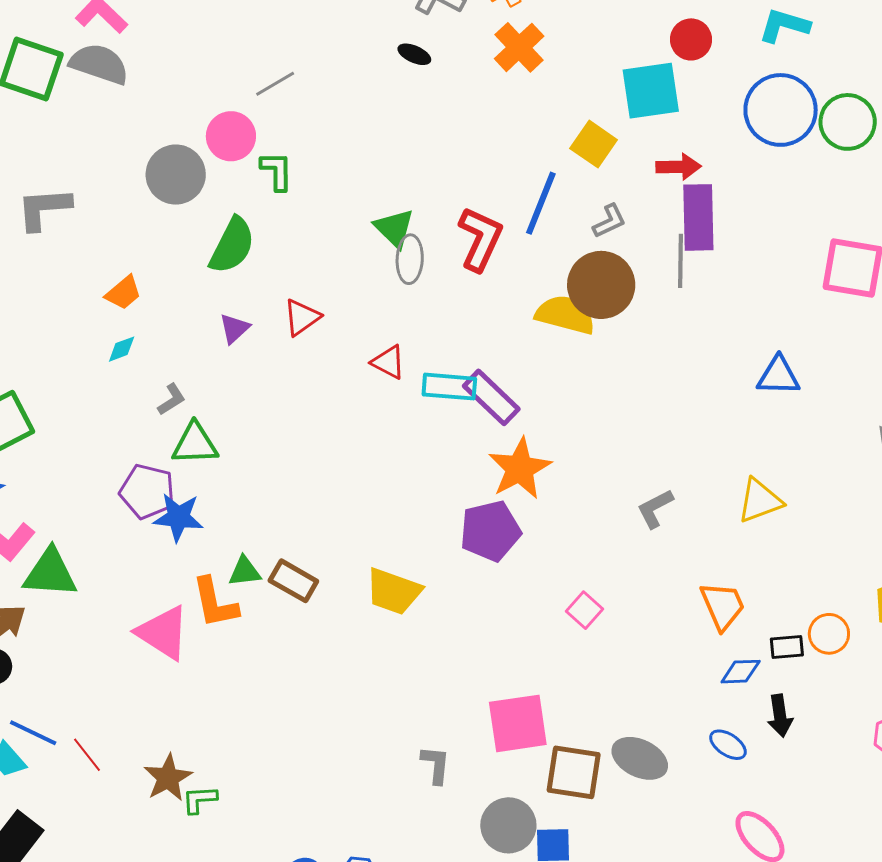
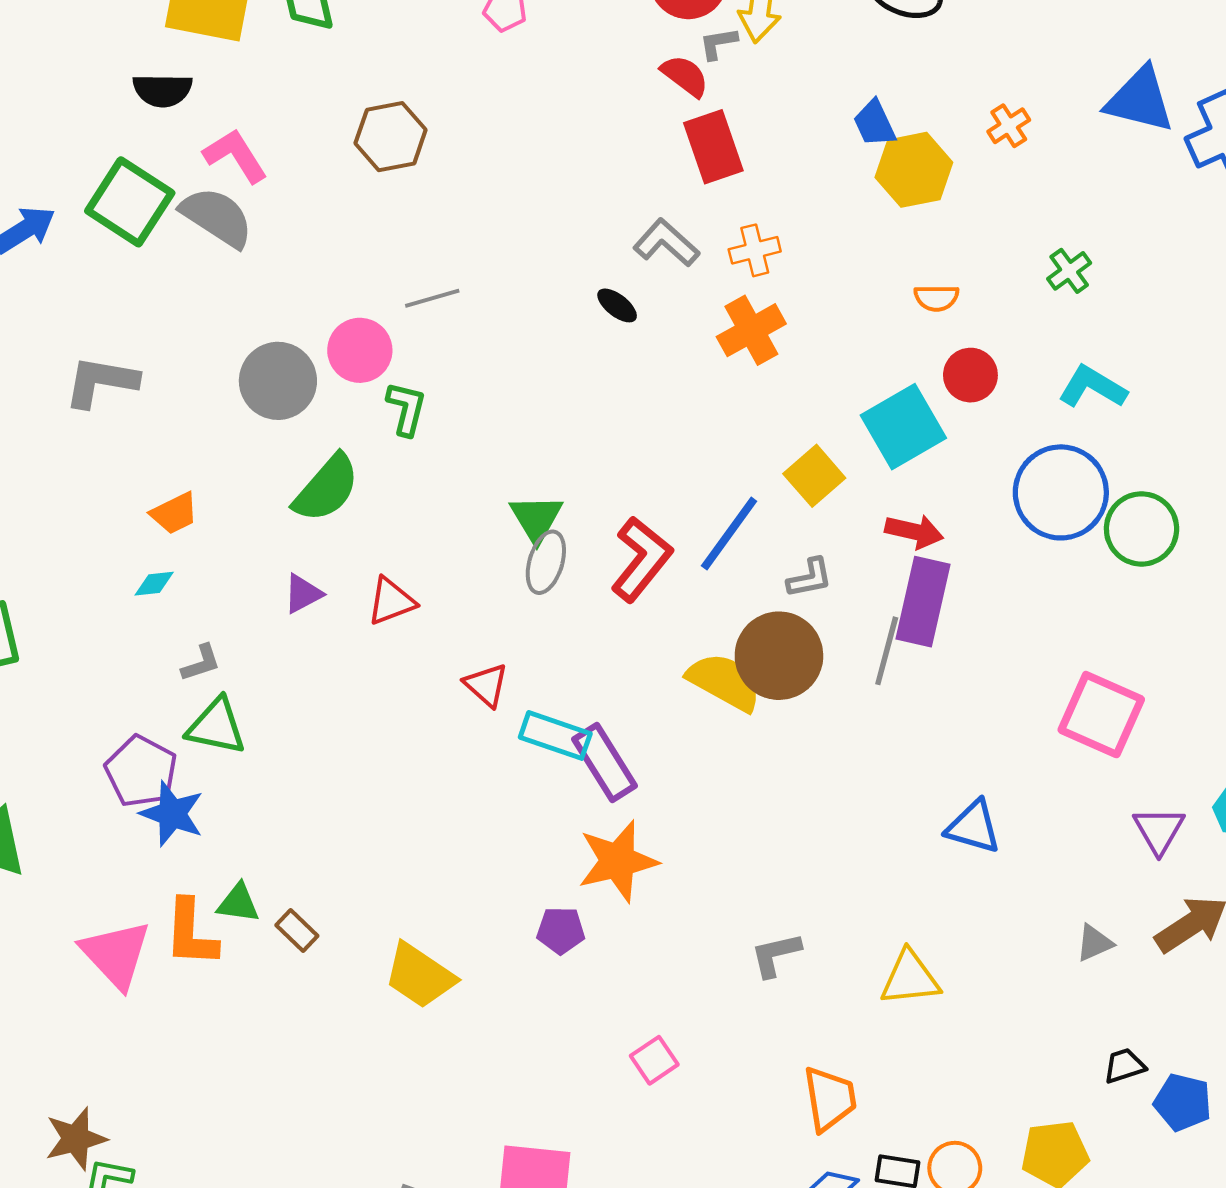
cyan square: (651, 91) -> (903, 427), turned -36
purple pentagon: (490, 531) -> (561, 930), size x0.6
brown rectangle: (293, 581) -> (297, 931), size x0.7

